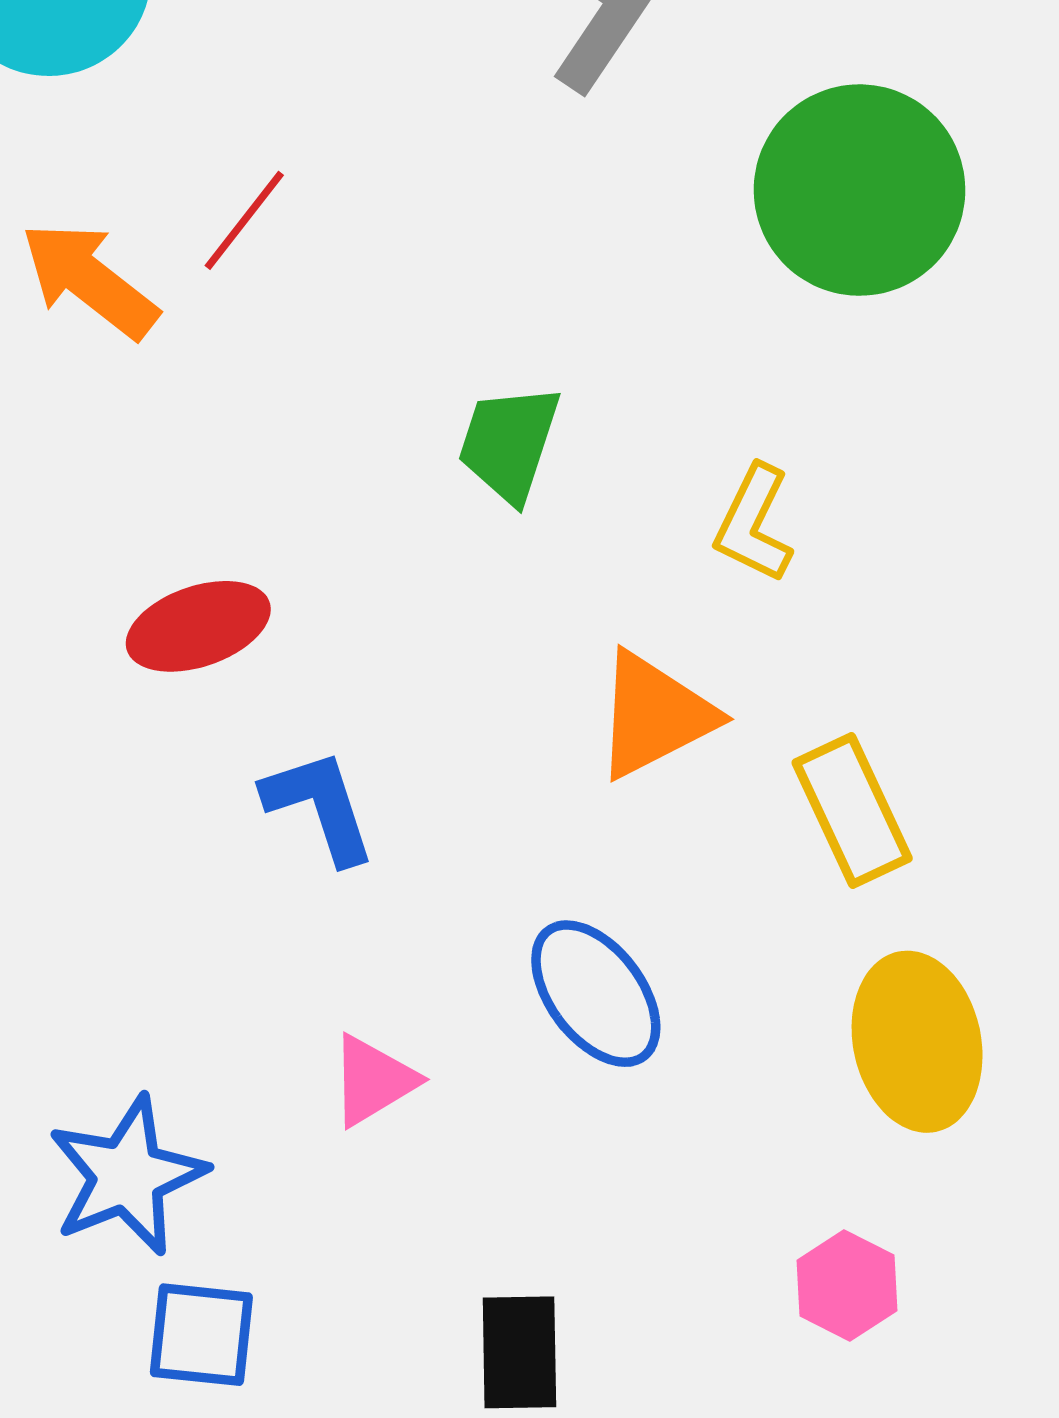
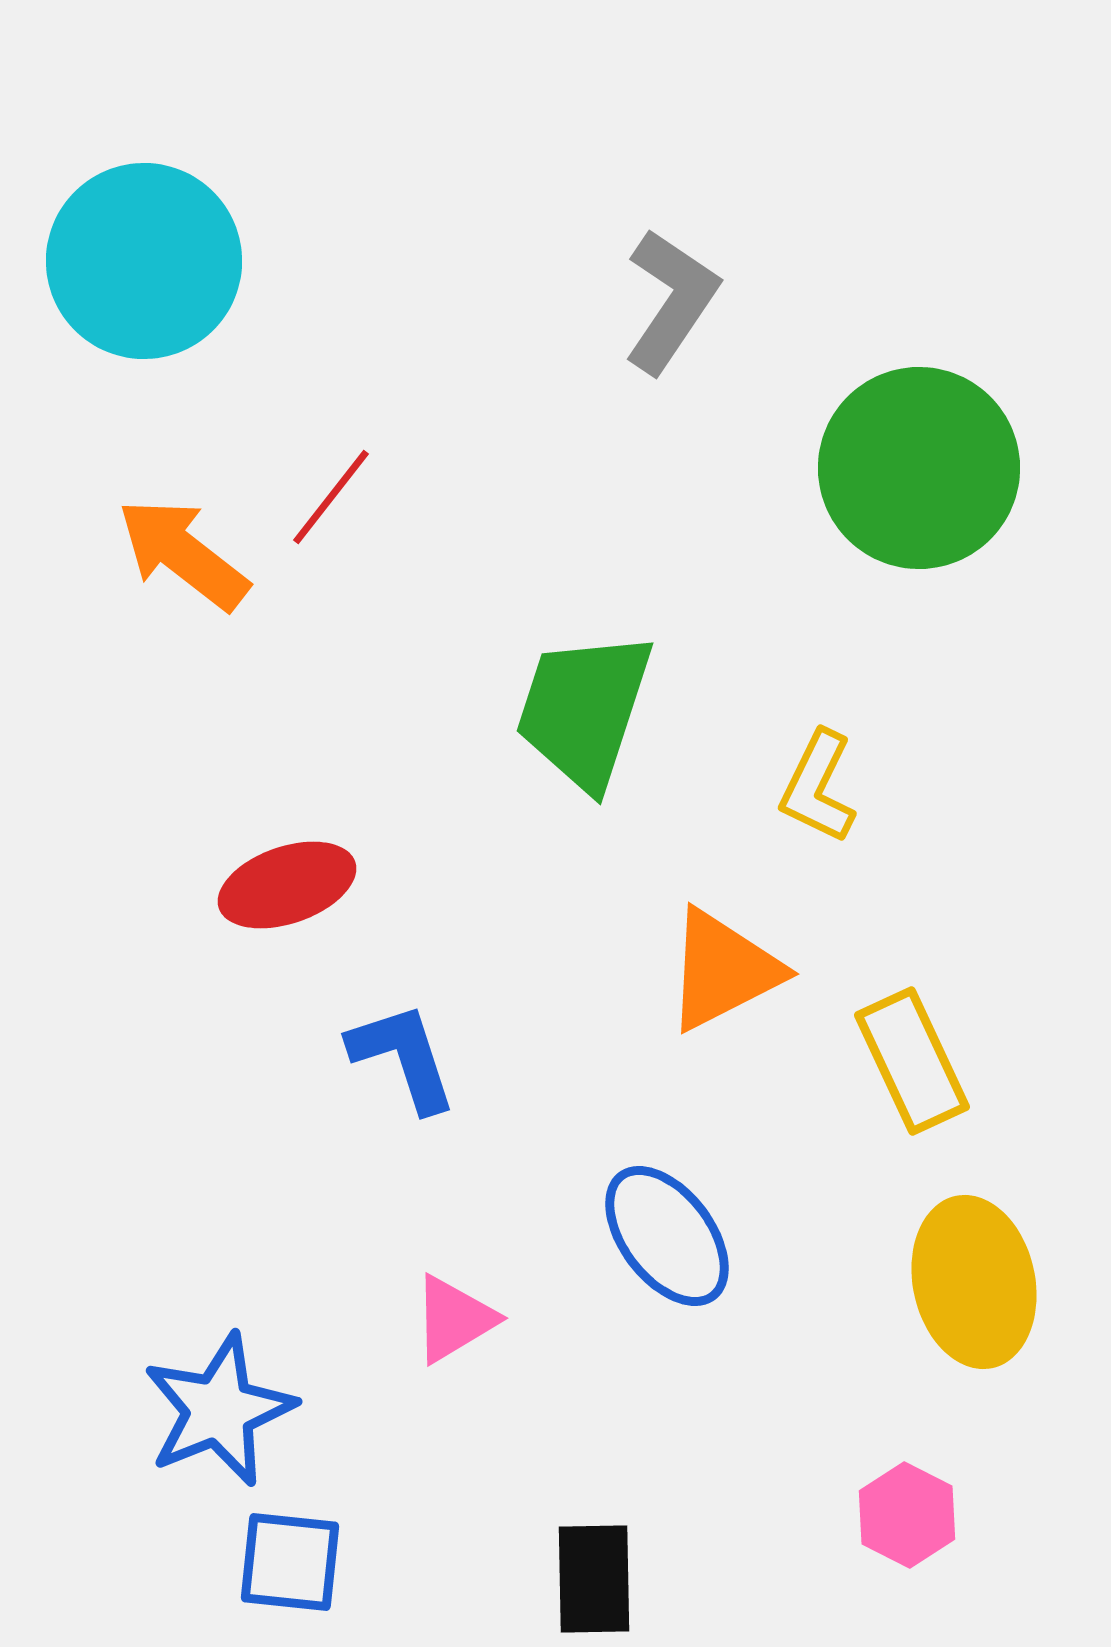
green trapezoid: (509, 443) -> (584, 710), size x1.4

